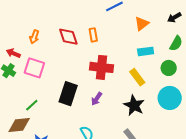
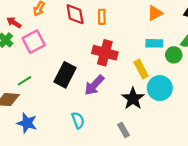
pink square: (34, 68) -> (34, 42), turned 35
green circle: (169, 68) -> (174, 55), moved
cyan circle: (170, 98) -> (160, 88), moved
purple arrow: (97, 99) -> (94, 85), size x1.5

